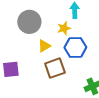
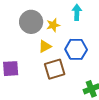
yellow star: (64, 28) -> (53, 25), moved

